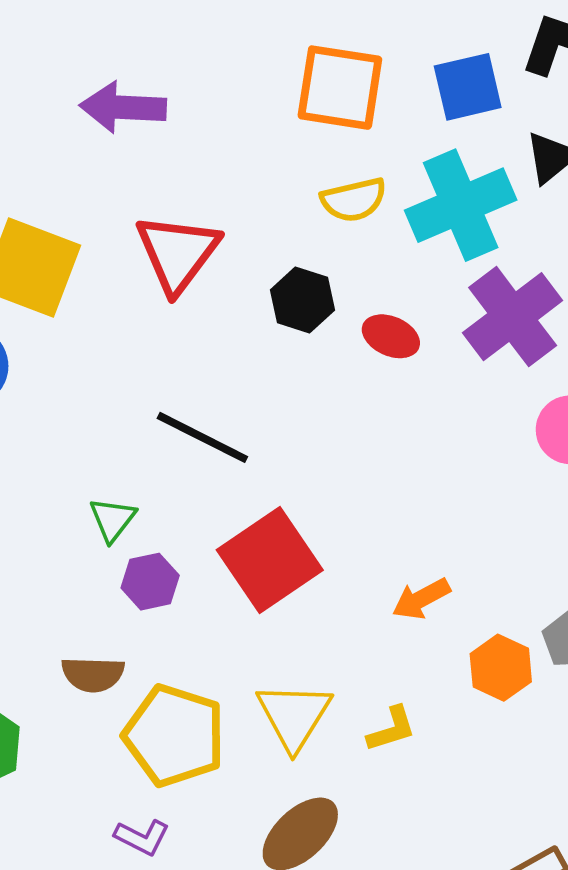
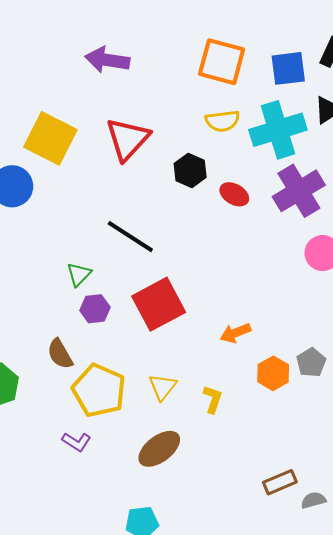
brown semicircle: (93, 674) -> (60, 354), turned 52
yellow triangle: (294, 716) -> (163, 387), size x0.7
yellow L-shape: (392, 729) -> (213, 399), turned -60

